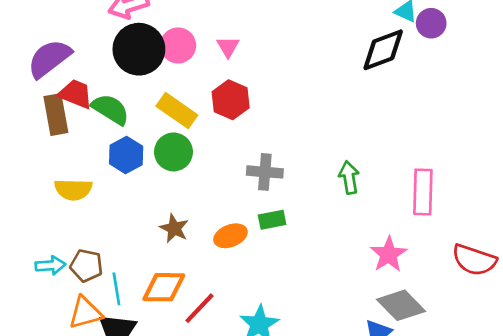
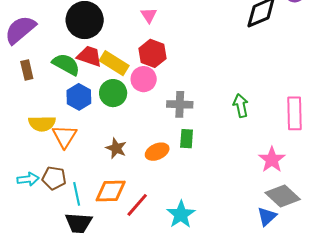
pink circle: (178, 45) -> (144, 79), moved
red trapezoid: (76, 94) -> (89, 56), moved
brown rectangle: (56, 115) -> (27, 70), size x0.7
green rectangle: (272, 220) -> (187, 139), turned -72
orange triangle: (85, 313) -> (65, 136), moved, turned -40

